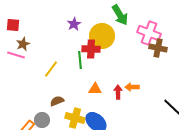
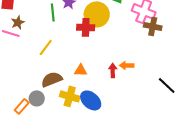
green line: (80, 60) -> (53, 12), moved
orange triangle: (95, 89) -> (81, 70), moved
brown semicircle: (57, 101) -> (52, 79), size x1.5

